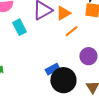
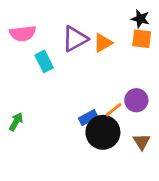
orange line: (71, 31) -> (114, 110), moved

